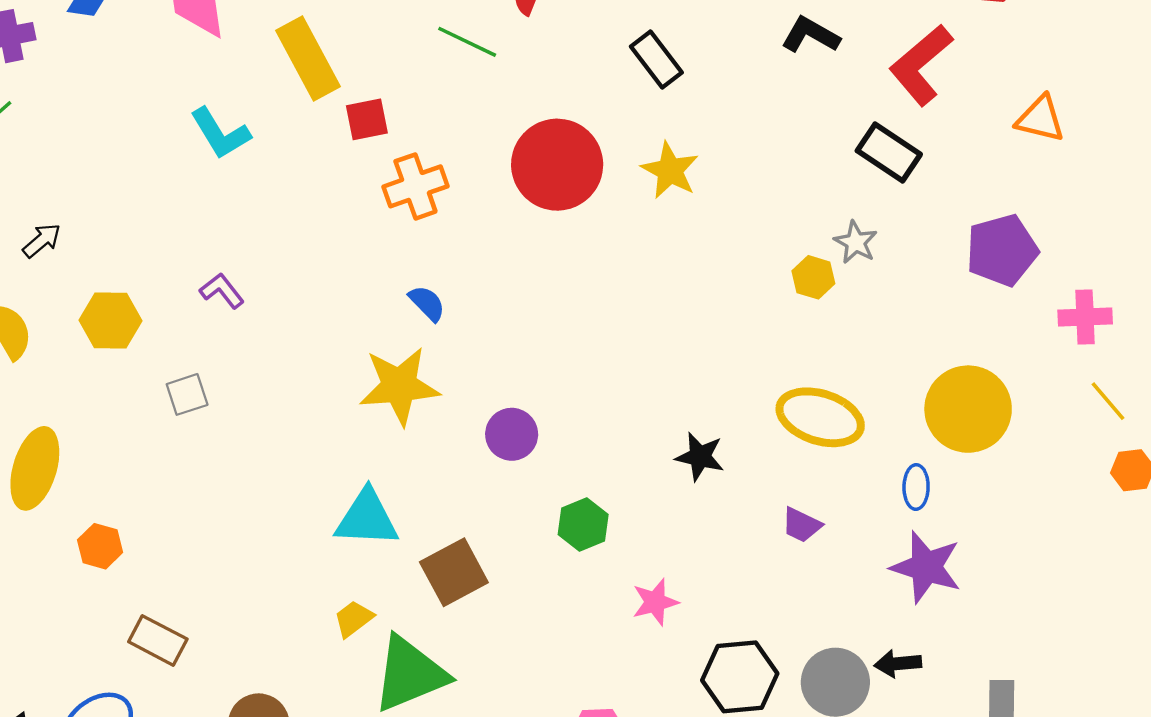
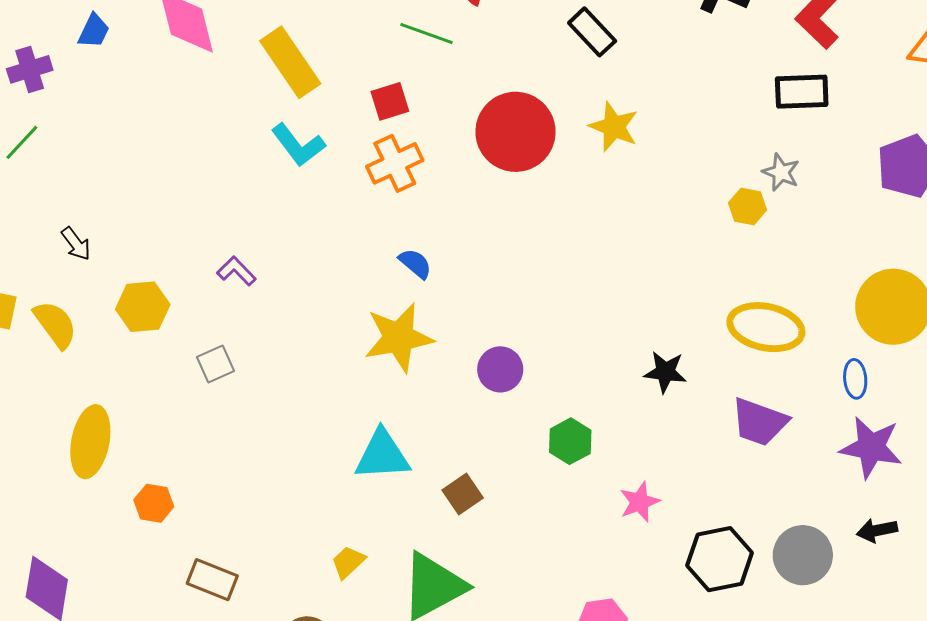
red square: (367, 119) -> (390, 101), moved
cyan L-shape: (220, 133) -> (298, 145), moved
black rectangle: (889, 152) -> (802, 92), turned -30
black arrow: (42, 241) -> (76, 244), turned 99
purple trapezoid: (801, 525) -> (759, 422), size x1.6
brown square: (454, 572) -> (463, 494), size x0.7
yellow trapezoid: (354, 619) -> (348, 562), moved
black arrow: (898, 664) -> (877, 530), moved

